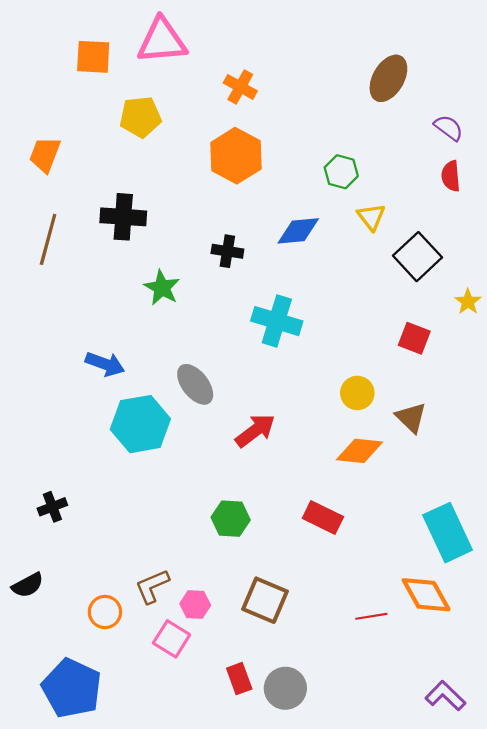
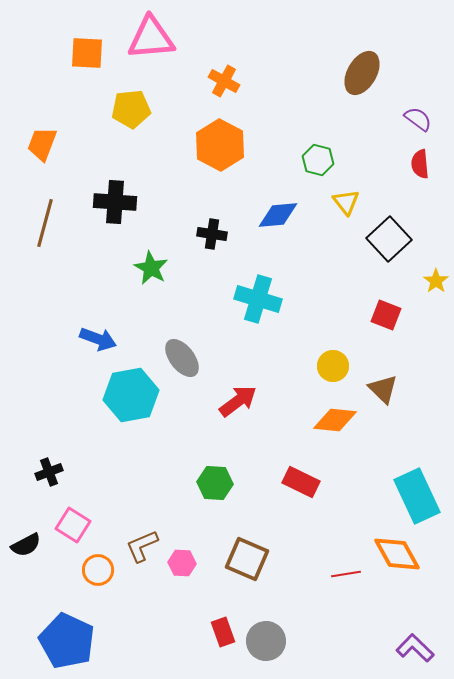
pink square: (172, 639) -> (73, 525), moved

